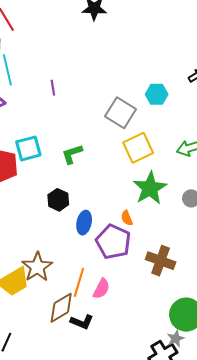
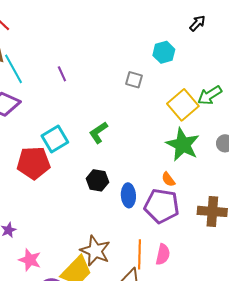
gray square: (121, 113) -> (134, 80), size x0.6
yellow square: (138, 148) -> (183, 105), moved

